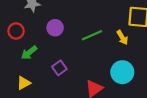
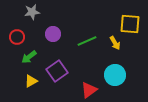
purple square: (59, 68) -> (57, 71), size x1.5
yellow triangle: (24, 83) -> (31, 81), moved

